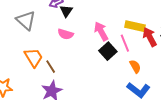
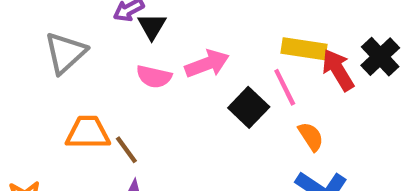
gray triangle: (26, 20) -> (65, 53), turned 40
pink arrow: (101, 31) -> (207, 64), moved, turned 102
orange trapezoid: (34, 58) -> (88, 133), turned -55

